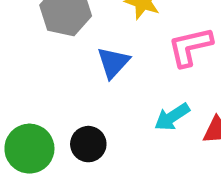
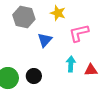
cyan arrow: (172, 117) -> (71, 64), turned 126

